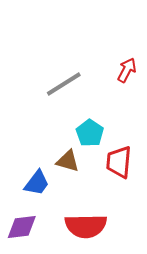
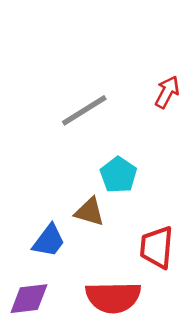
red trapezoid: (119, 162) -> (157, 247), moved

